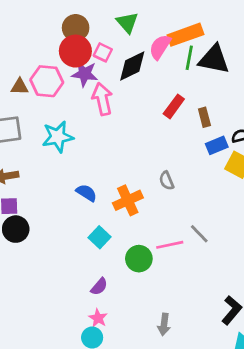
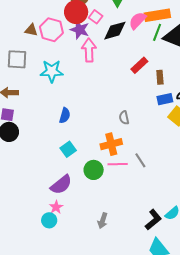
blue semicircle: (86, 193) -> (65, 115), turned 63
orange cross: (128, 200) -> (111, 144), moved
purple semicircle: (99, 287) -> (61, 185), size x1.6

